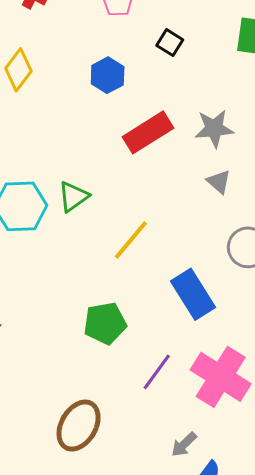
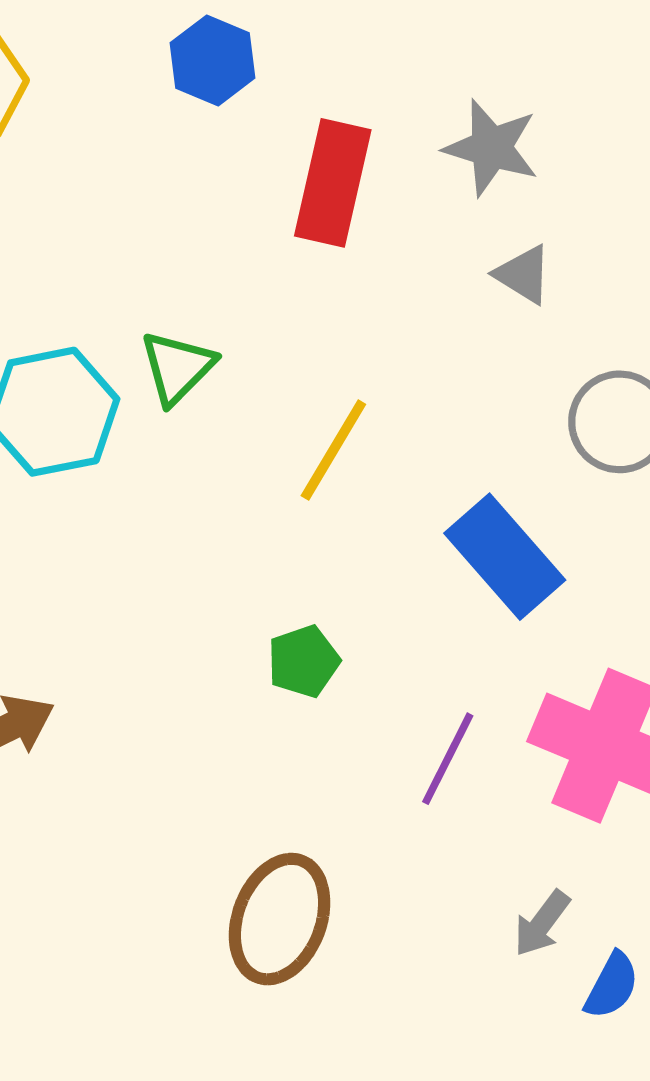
gray star: (214, 129) -> (491, 148), turned 30
red rectangle: (148, 132) -> (333, 183), turned -36
green pentagon: (105, 323) -> (304, 661), size x0.7

